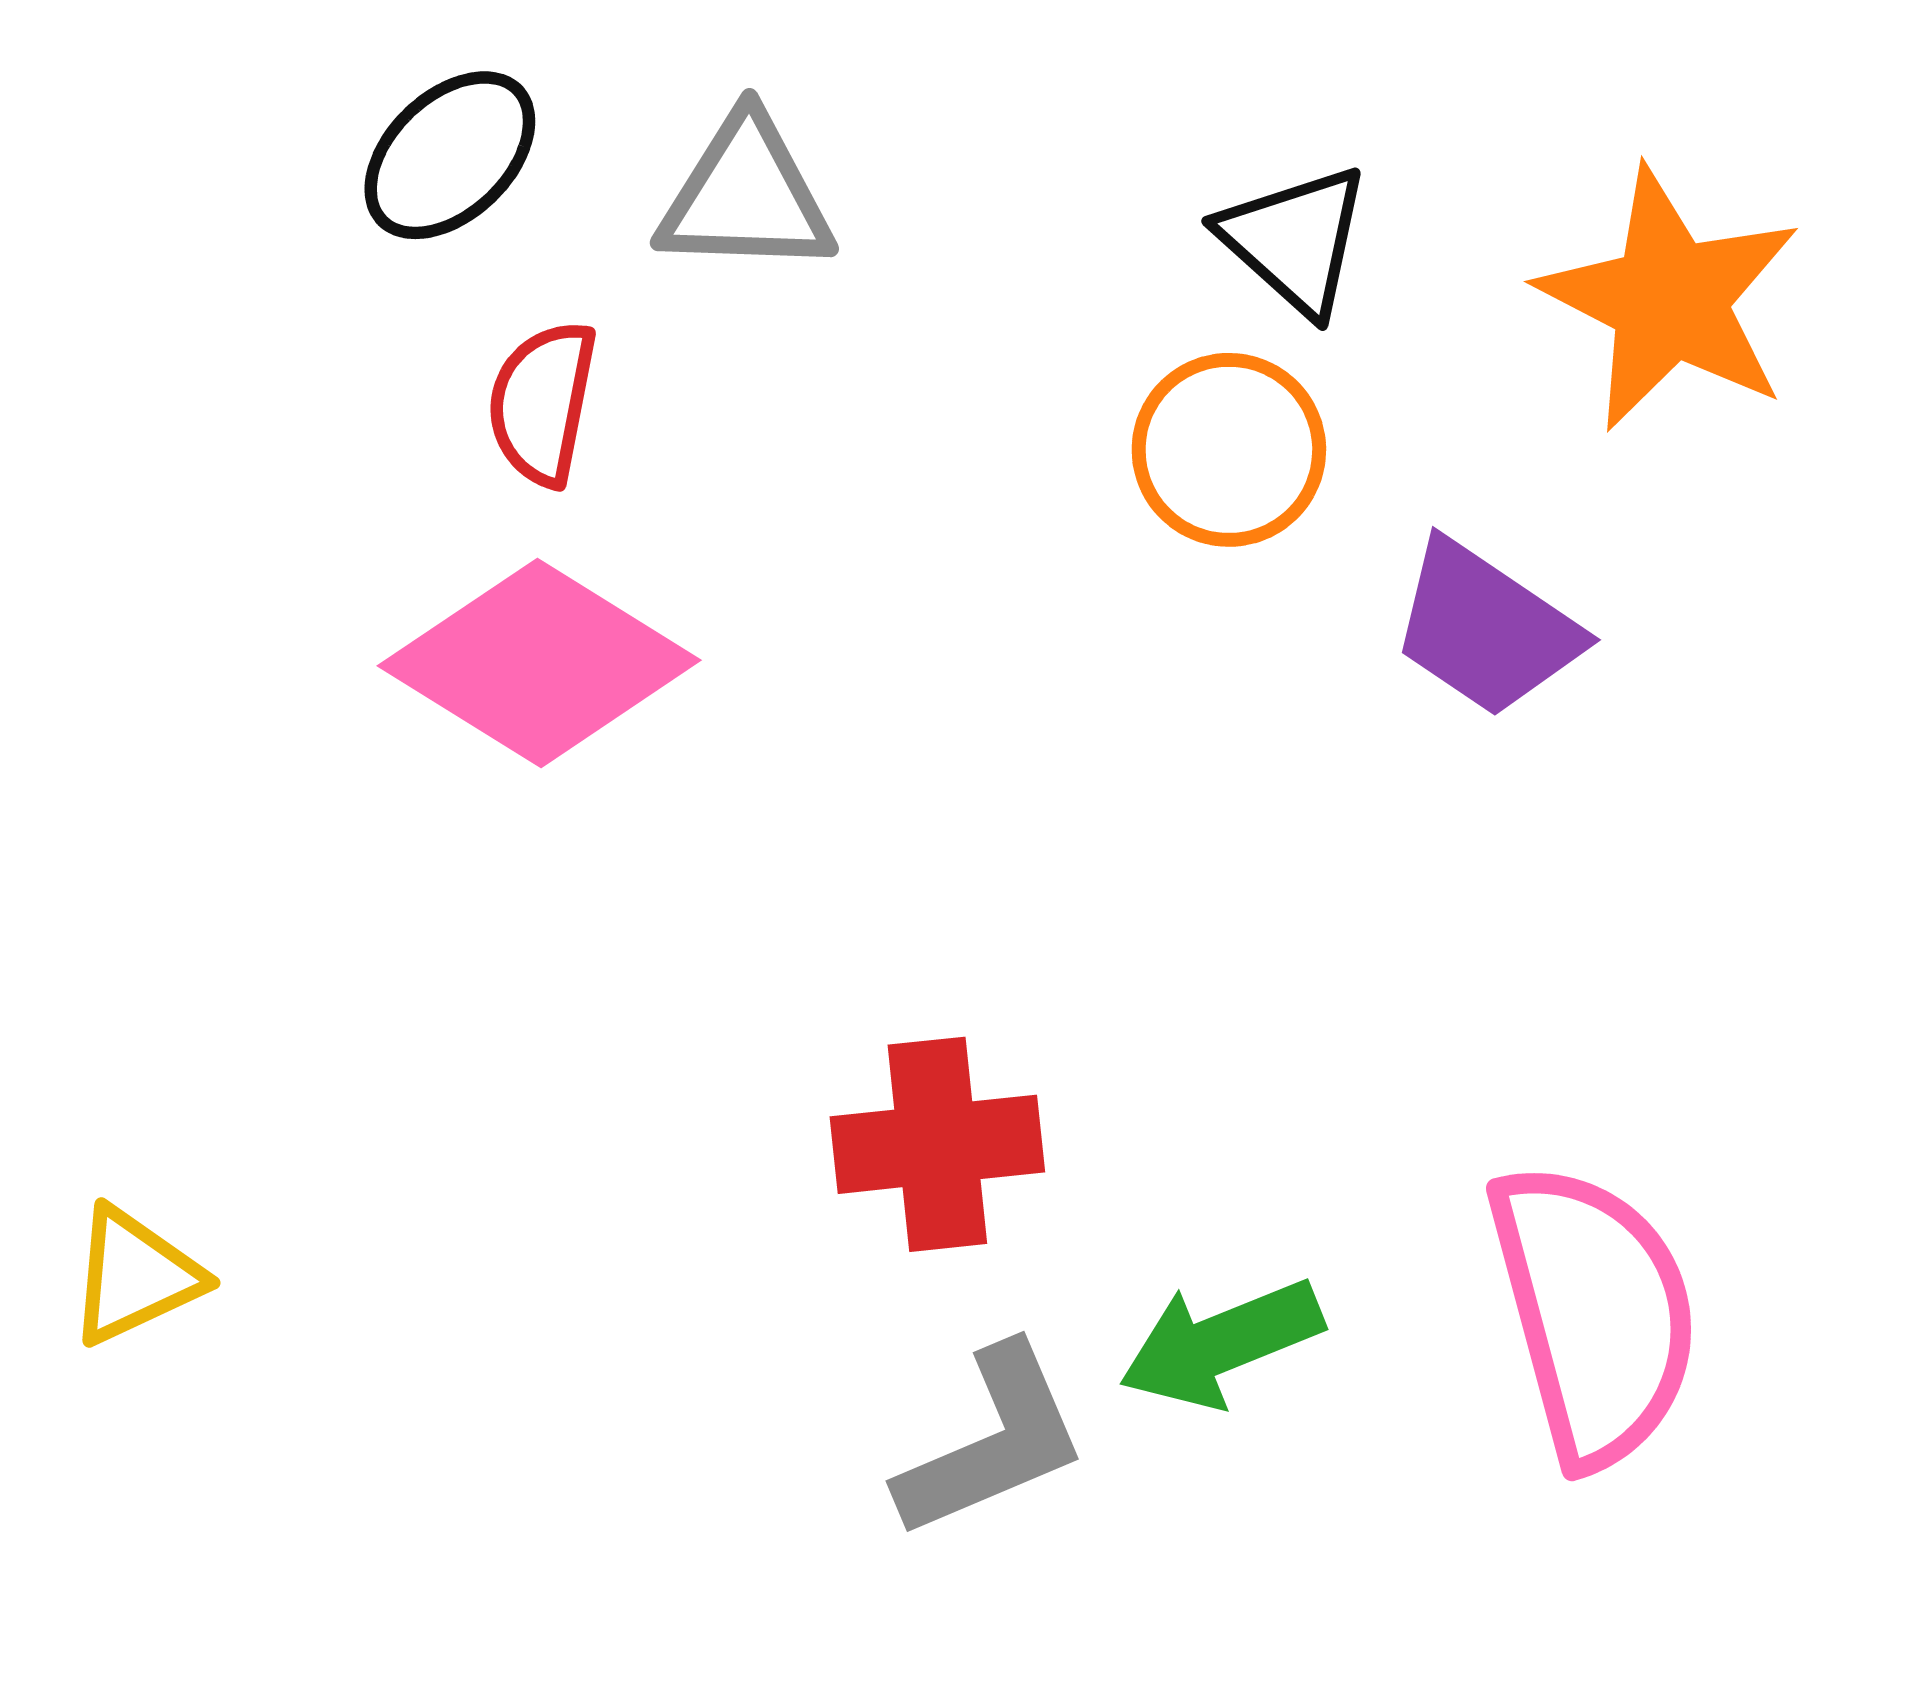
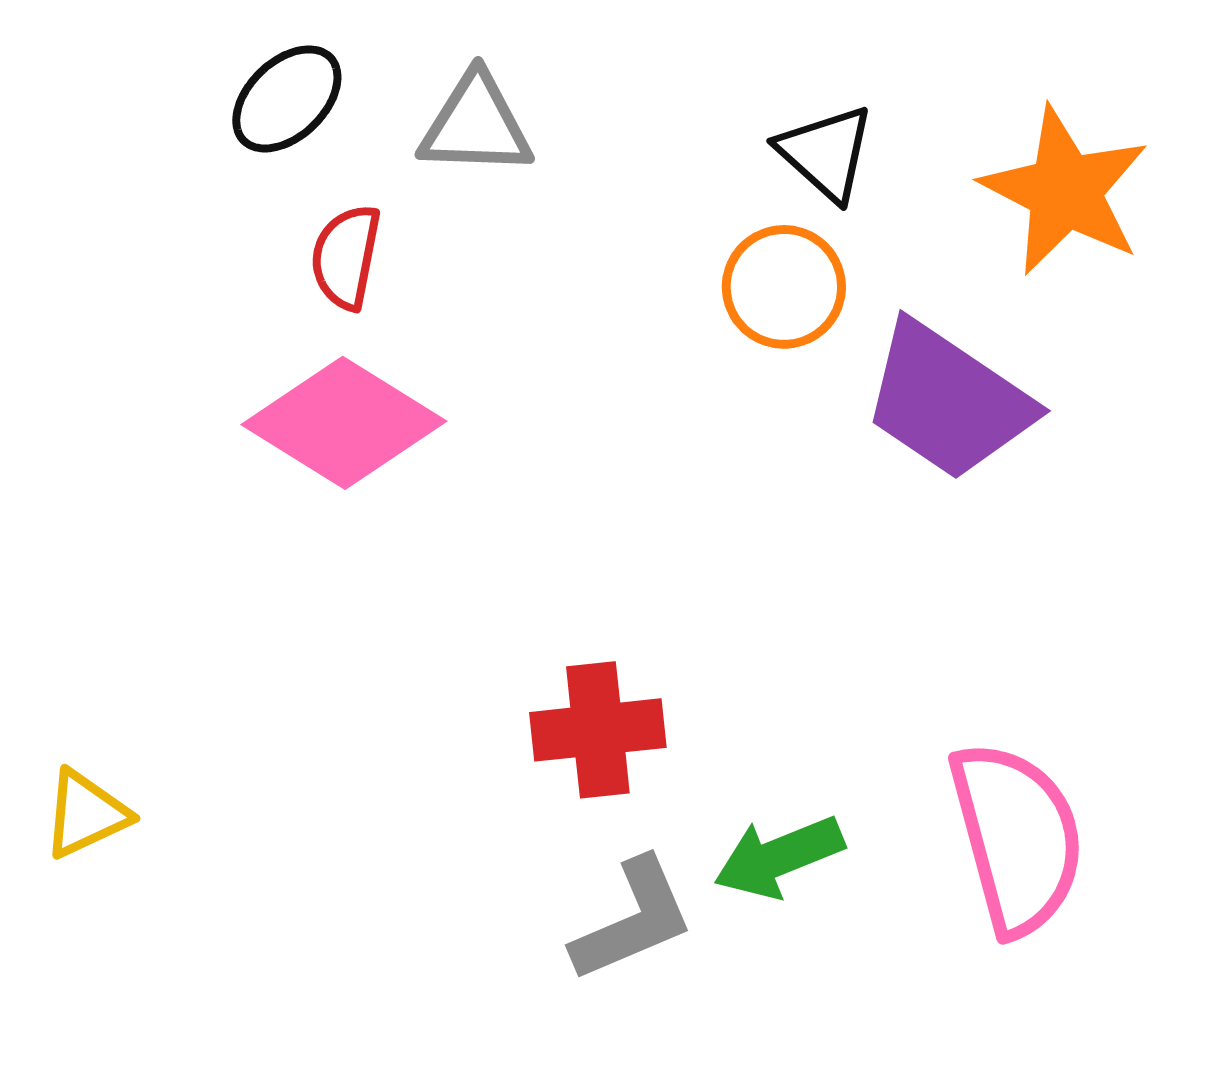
purple trapezoid: (1486, 629) -> (948, 401), size x1.4

